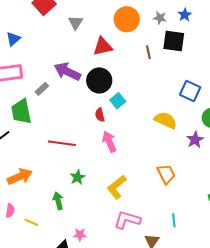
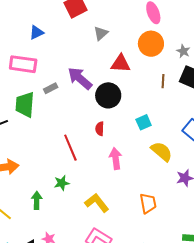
cyan square: (118, 101) -> (144, 122), moved
pink arrow: (109, 142) -> (116, 159), moved
red line: (62, 143) -> (70, 148), moved, turned 44
yellow L-shape: (117, 187) -> (97, 203), turned 75

